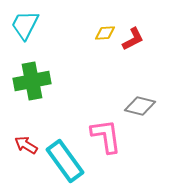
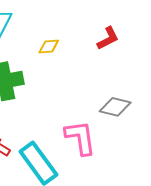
yellow diamond: (105, 33) -> (49, 46), moved

